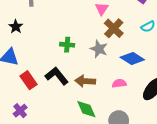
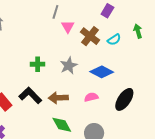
brown cross: (114, 28) -> (90, 36), moved
gray star: (99, 49) -> (69, 66), turned 30

